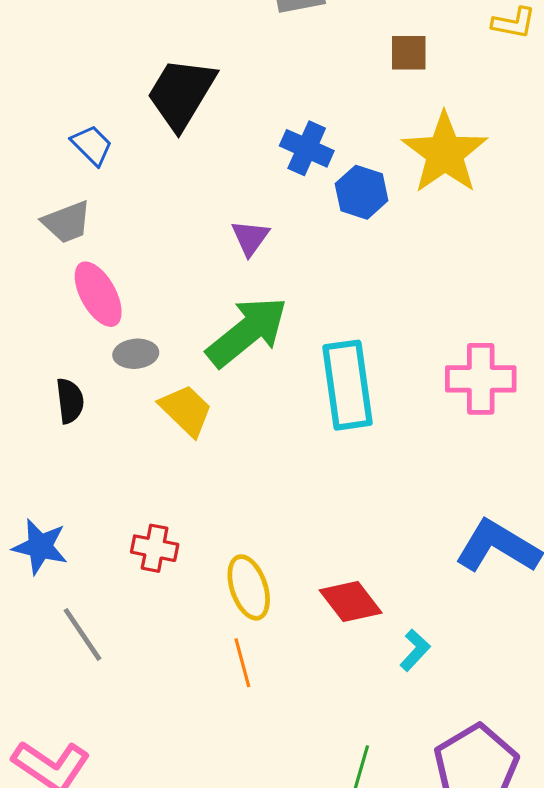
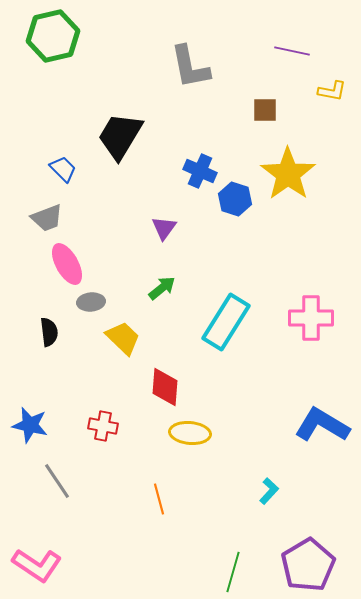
green arrow: (247, 332) -> (162, 288), size x0.5
cyan rectangle: (347, 385) -> (226, 322), turned 40
yellow ellipse: (249, 587) -> (190, 433), moved, turned -66
red diamond: (351, 602) -> (165, 387), moved, turned 42

